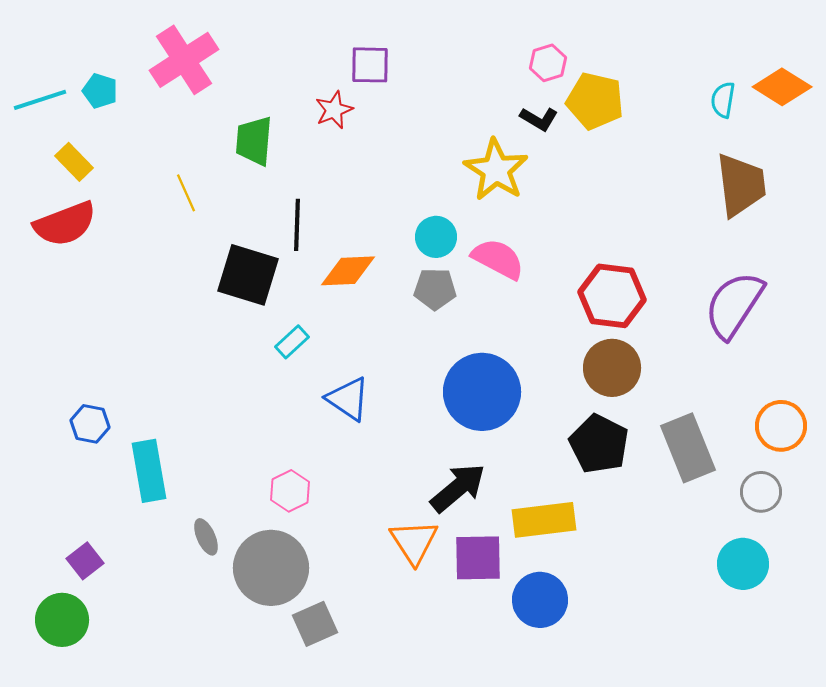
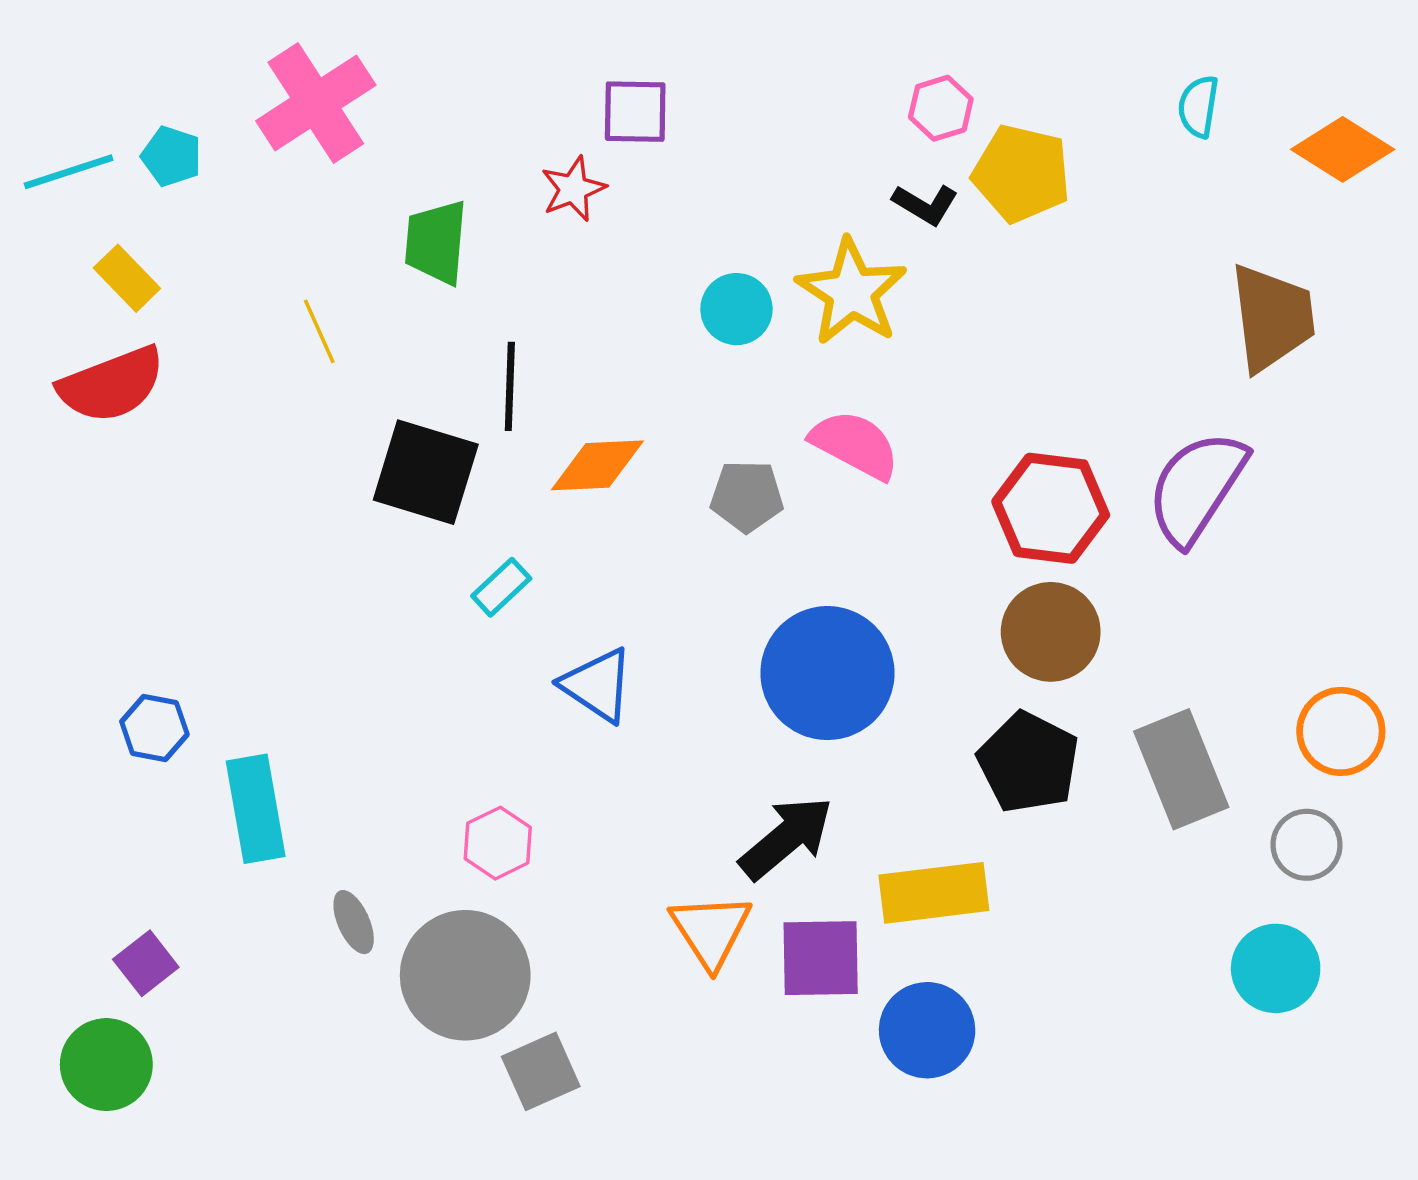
cyan semicircle: (723, 100) -> (1198, 106), moved
cyan circle: (436, 237) -> (736, 309), moved
purple semicircle: (734, 305) -> (1197, 488), moved

